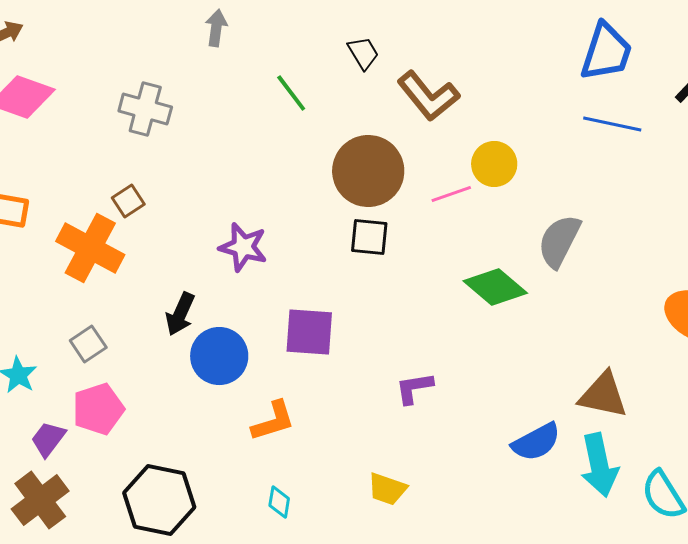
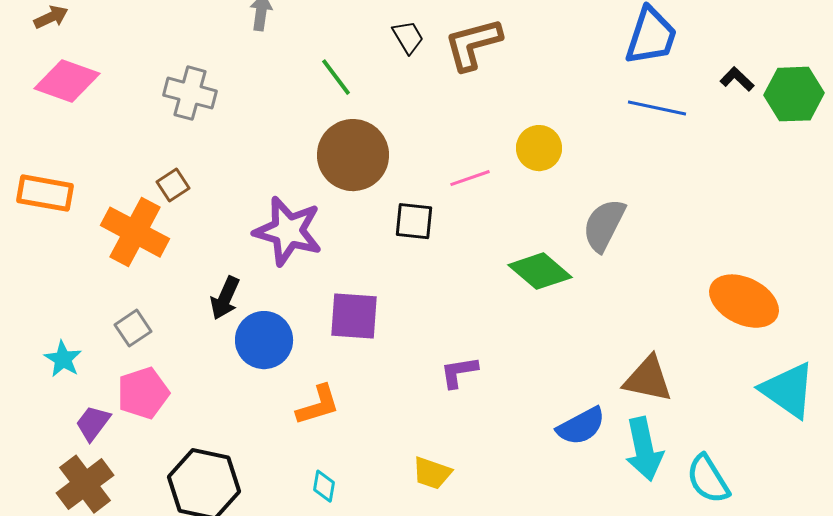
brown L-shape: (428, 96) -> (473, 44), moved, turned 114
brown circle: (368, 171) -> (353, 155), moved
pink line: (451, 194) -> (470, 178), moved
purple star: (243, 247) -> (288, 231), size x1.4

